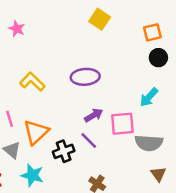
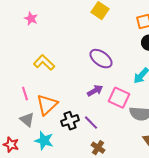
purple ellipse: (85, 77) -> (101, 59), moved, turned 40
pink square: (122, 124) -> (119, 98), turned 30
purple line: (89, 140) -> (91, 123), moved

